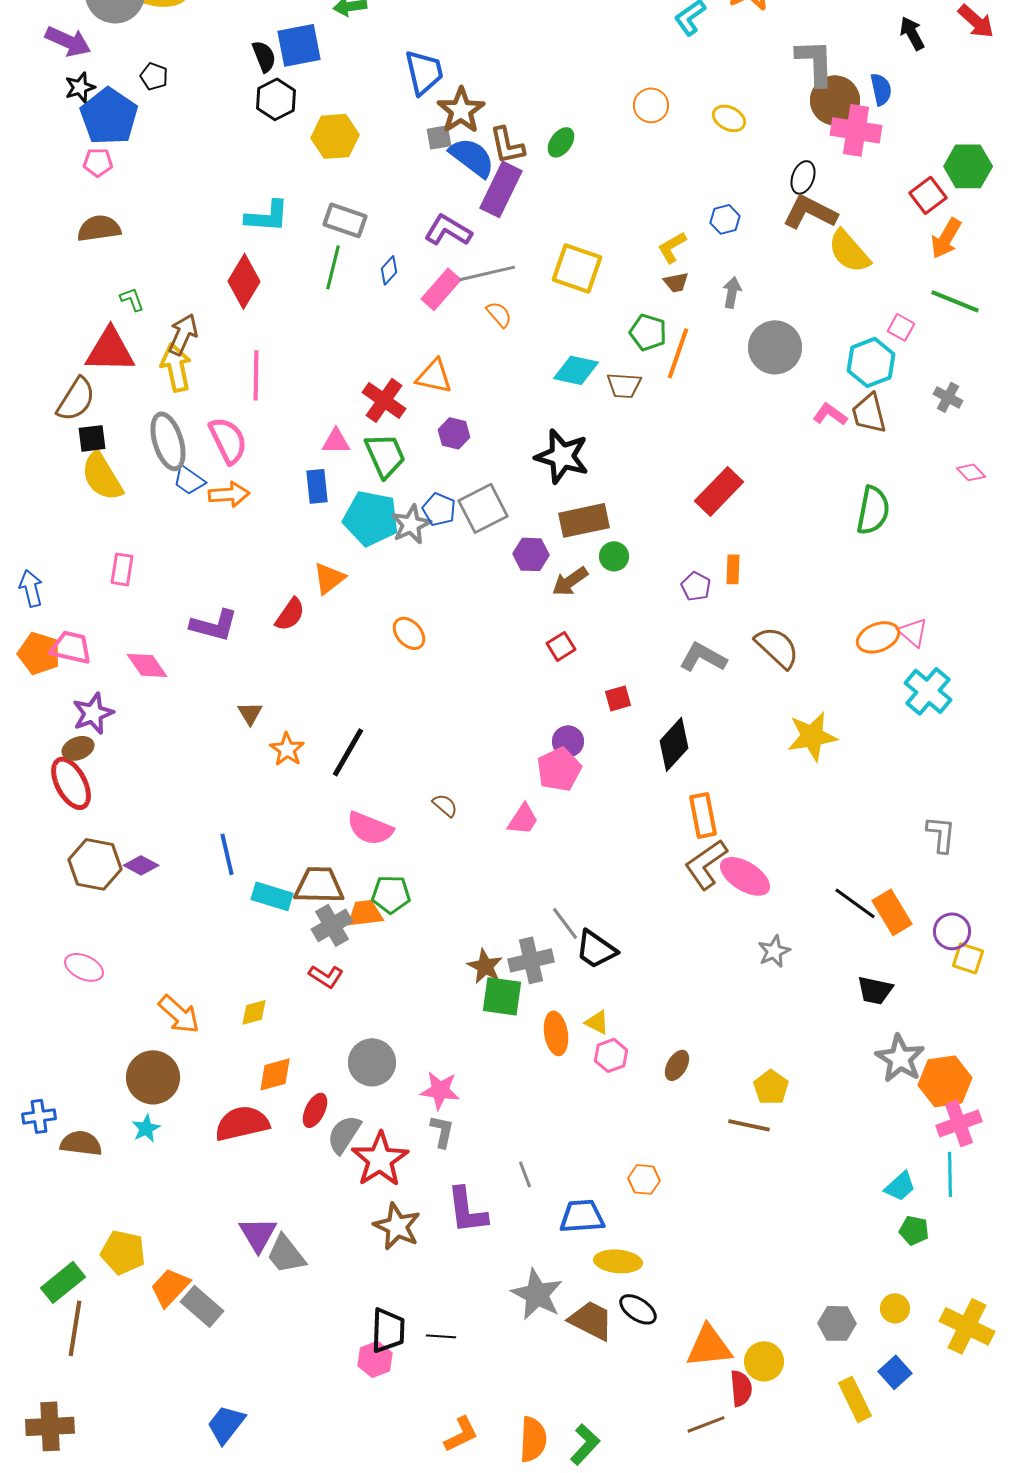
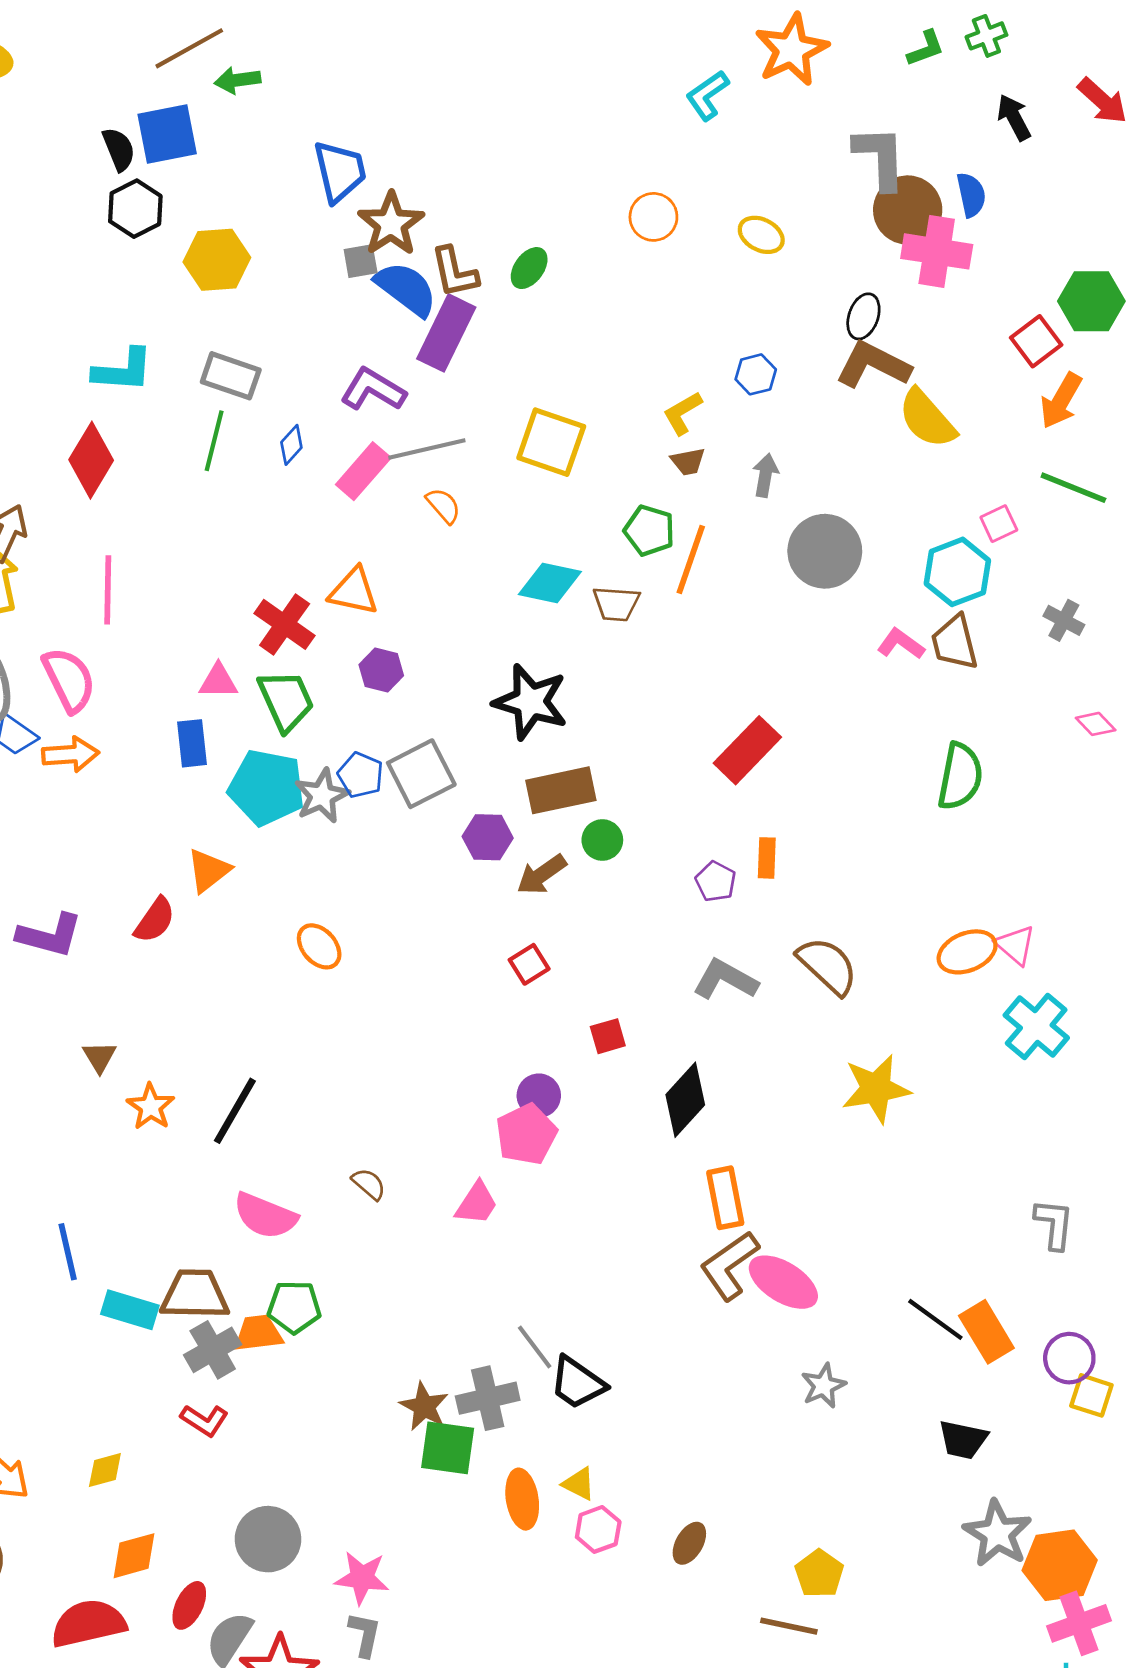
pink square: (901, 327) -> (999, 524), turned 36

